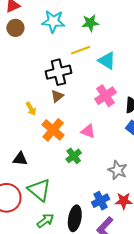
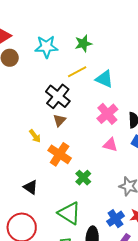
black cross: (58, 72) -> (58, 96), turned -30
pink triangle: (88, 131) -> (110, 145), moved
black triangle: (20, 159) -> (31, 187), turned 35
green triangle: (39, 190) -> (69, 213), moved

